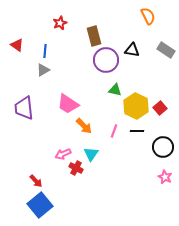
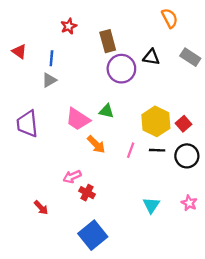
green triangle: (115, 90) -> (107, 111), moved
black circle: (163, 147) -> (187, 156), moved
cyan triangle: (91, 154) -> (151, 205), moved
blue square: (40, 205) -> (93, 235), moved

